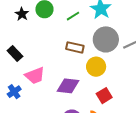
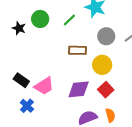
gray circle: (106, 39) -> (106, 36), size x0.7
black rectangle: (15, 54) -> (21, 80), moved
red square: (104, 96) -> (106, 90), moved

